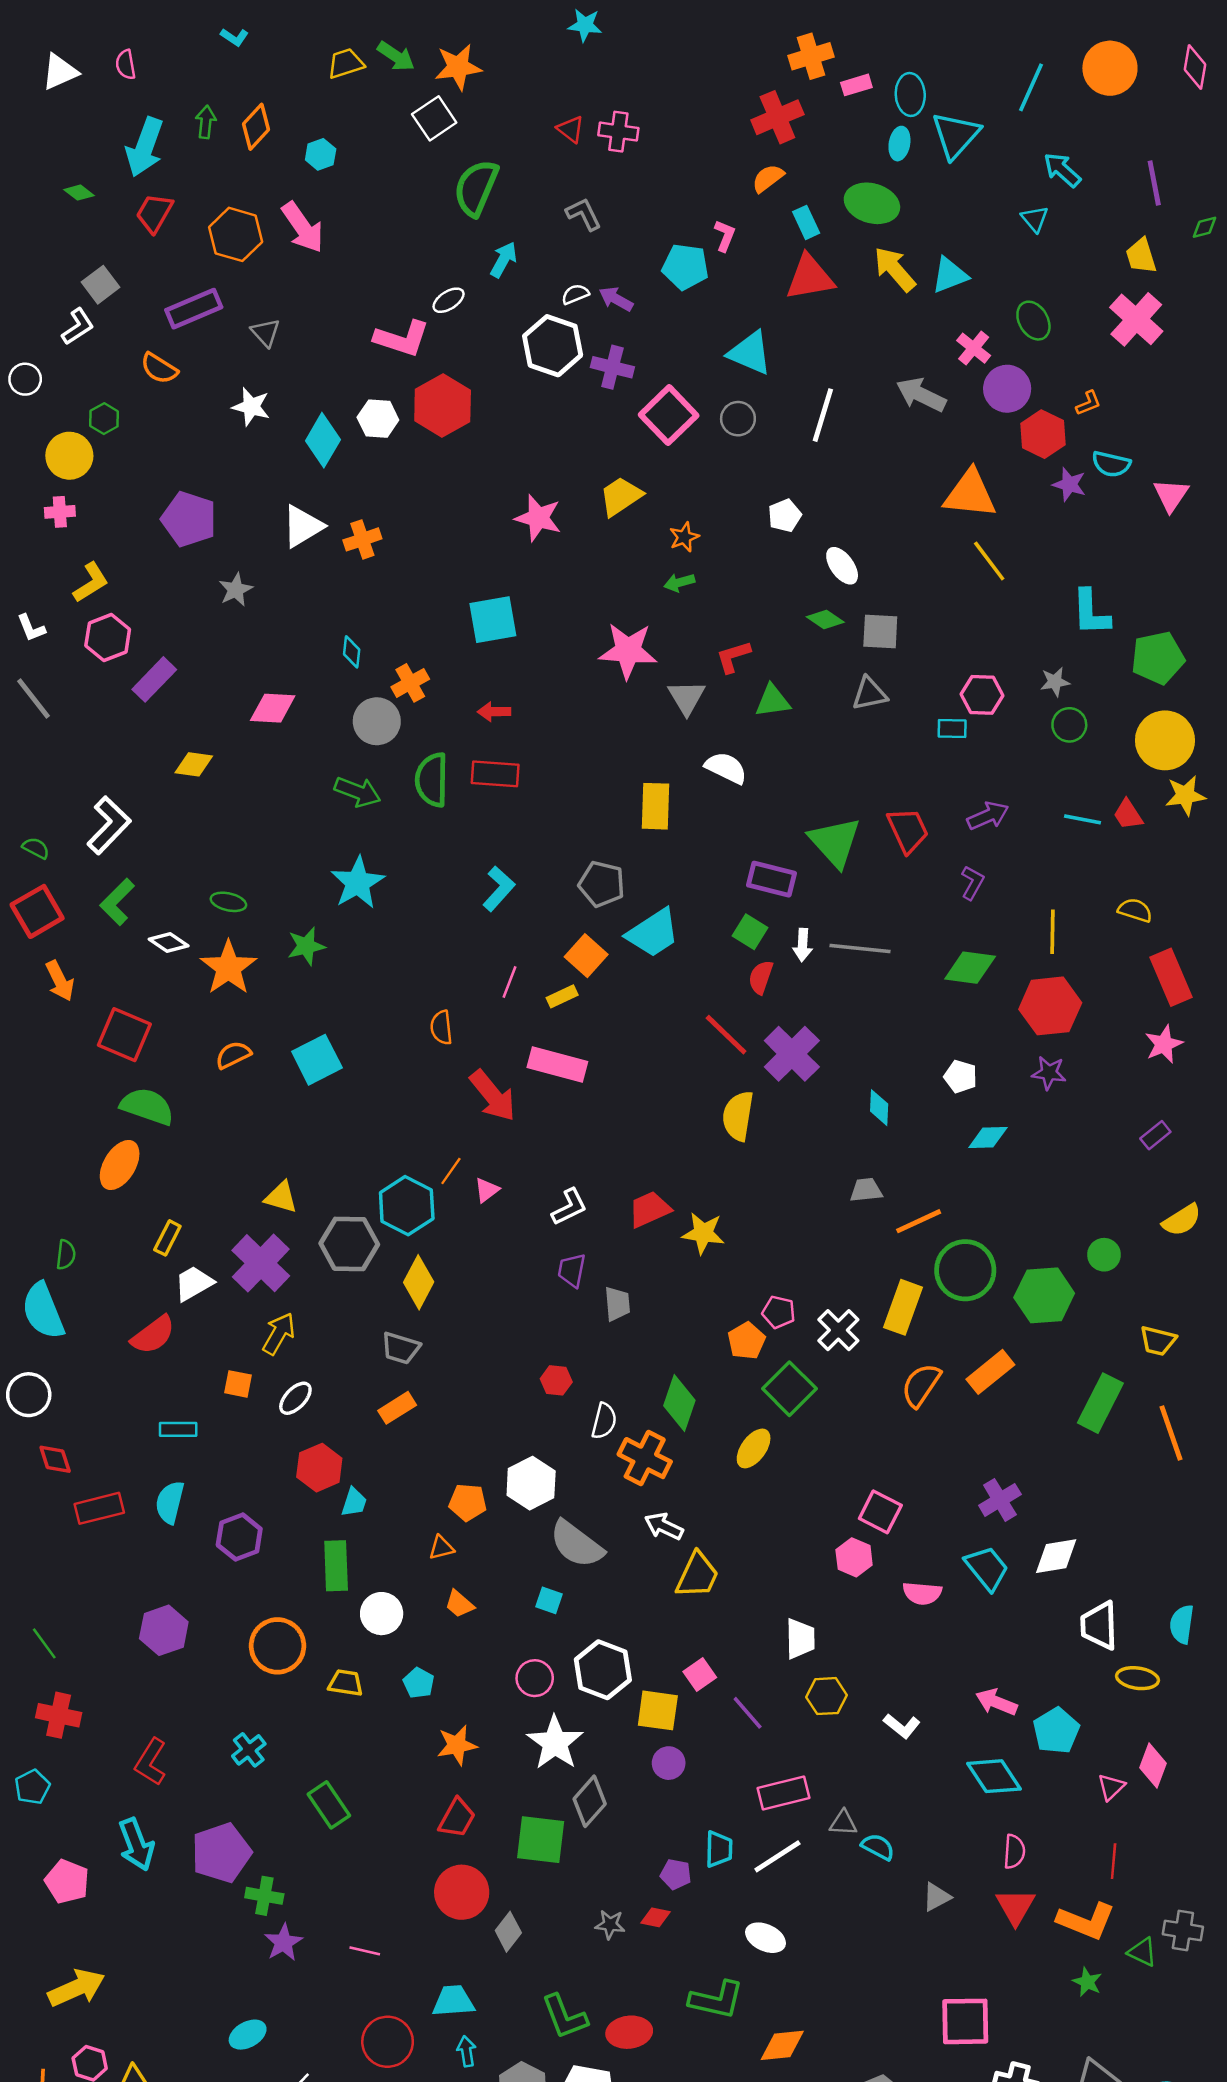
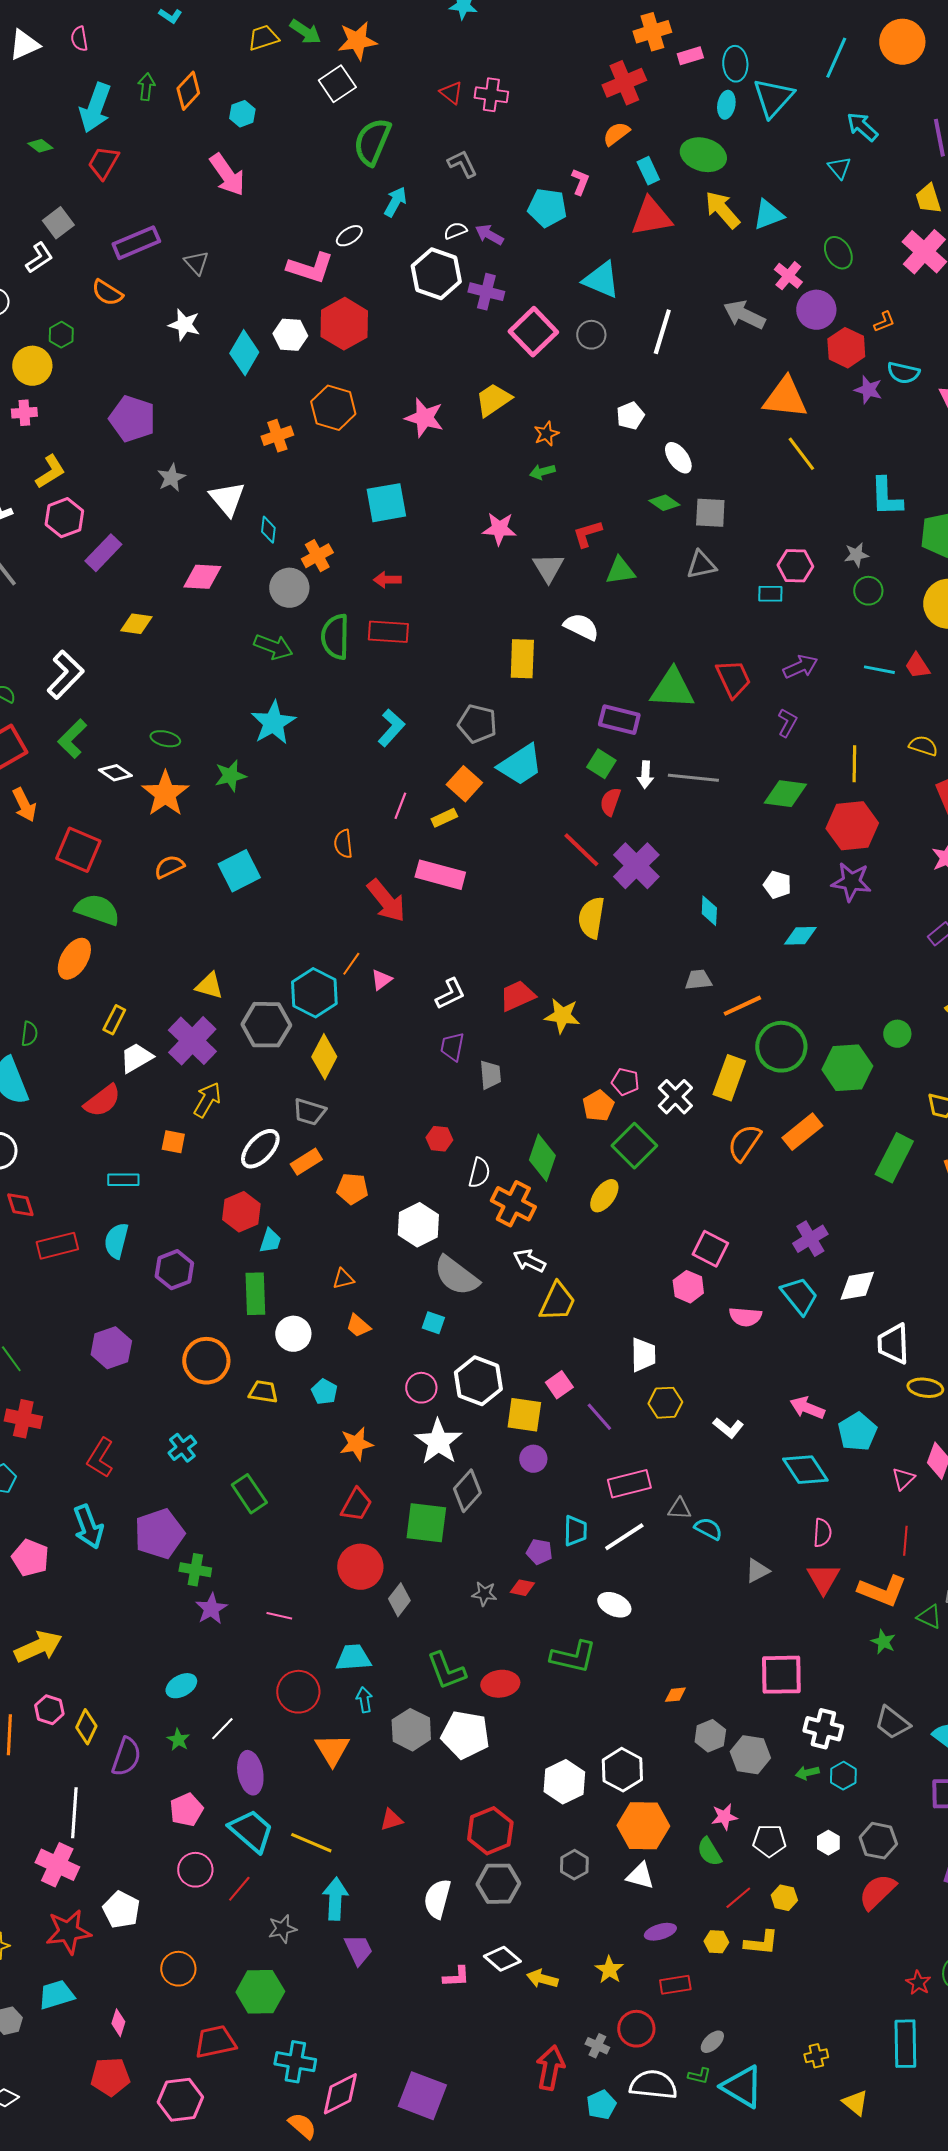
orange hexagon: (236, 234) -> (333, 408), moved
white triangle: (303, 526) -> (227, 499), moved, turned -39
pink star: (628, 651) -> (499, 529), size x0.7
green triangle: (835, 842) -> (672, 689), turned -45
purple star: (1049, 1073) -> (851, 882), size x1.4
white ellipse: (295, 1398) -> (260, 1149), moved, size x1.4
orange pentagon: (468, 1502) -> (352, 1189), moved
orange diamond: (782, 2045) -> (675, 1695), moved, size x0.6

